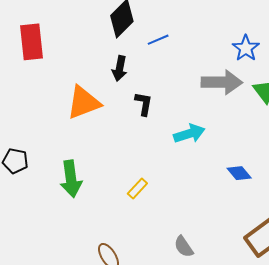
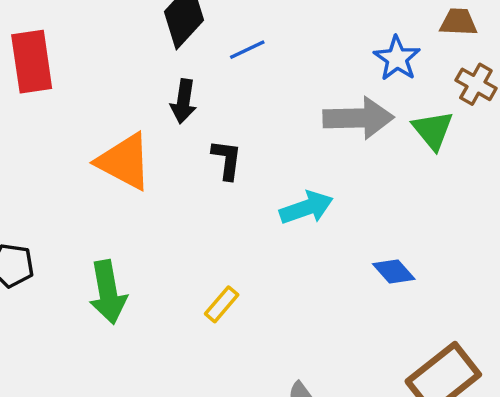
orange triangle: (84, 103) -> (124, 162), turned 51

